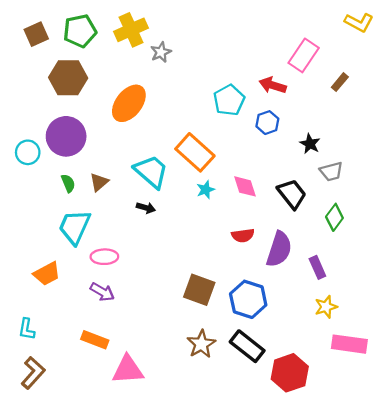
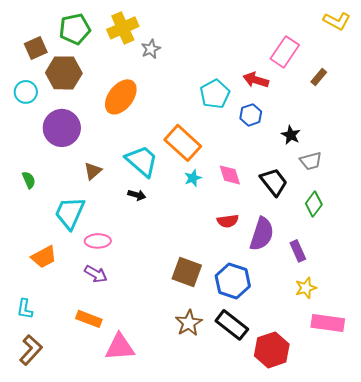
brown square: (36, 34) -> (36, 48), moved
cyan circle: (28, 152) -> (26, 92), moved
green semicircle: (68, 183) -> (29, 180), moved

